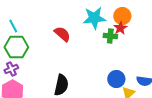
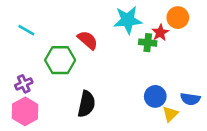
orange circle: (122, 16) -> (178, 18), moved
cyan line: (13, 26) -> (26, 30), turned -32
green hexagon: (16, 47) -> (60, 60), moved

